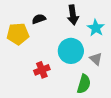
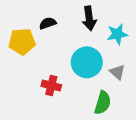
cyan star: (96, 28) -> (117, 34), turned 30
red cross: (42, 70) -> (51, 86), turned 35

